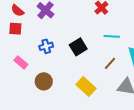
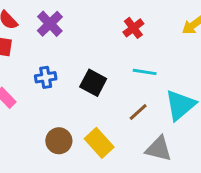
black square: (78, 47) -> (93, 83), turned -36
brown circle: (44, 81) -> (59, 141), moved

